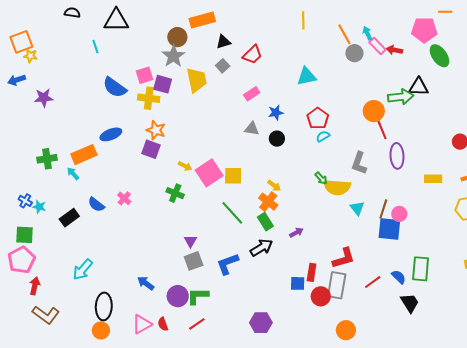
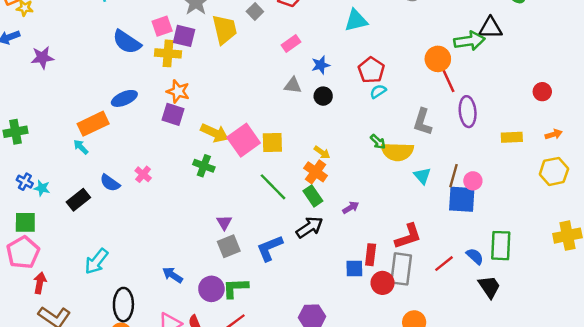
green cross: (47, 159) -> (16, 132), moved
yellow arrow: (185, 166) -> (214, 133), size x1.6

